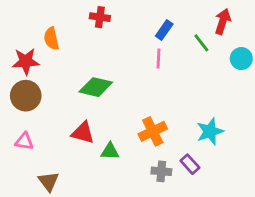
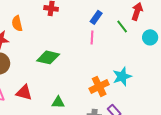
orange cross: (153, 131) -> (99, 86), moved
cyan star: (210, 131) -> (122, 76), moved
red triangle: (83, 133) -> (24, 92), moved

